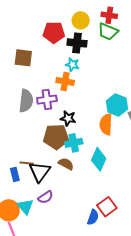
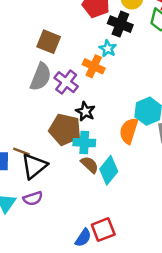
brown square: (23, 58) -> (49, 42), moved
purple cross: (47, 100) -> (66, 82), turned 30
brown semicircle: (66, 164) -> (90, 165), moved

